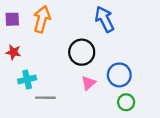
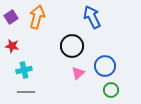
purple square: (12, 19) -> (11, 17), turned -32
gray line: (45, 98) -> (26, 92), moved

